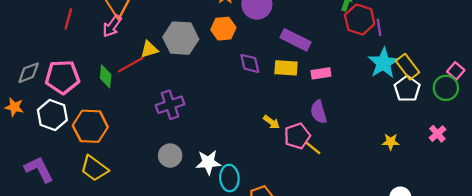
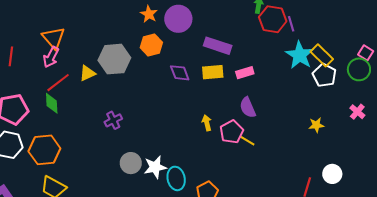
red line: (131, 65) -> (58, 83), moved
purple cross: (170, 105) -> (113, 120), size x0.7
yellow arrow: (272, 122) -> (207, 123), turned -133
gray circle: (170, 156) -> (131, 163), moved

